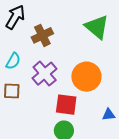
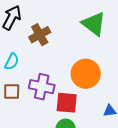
purple cross: (45, 74) -> (42, 87), moved, turned -35

